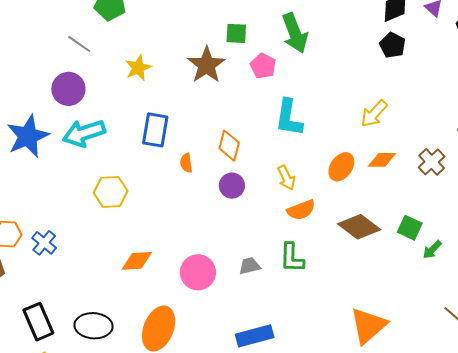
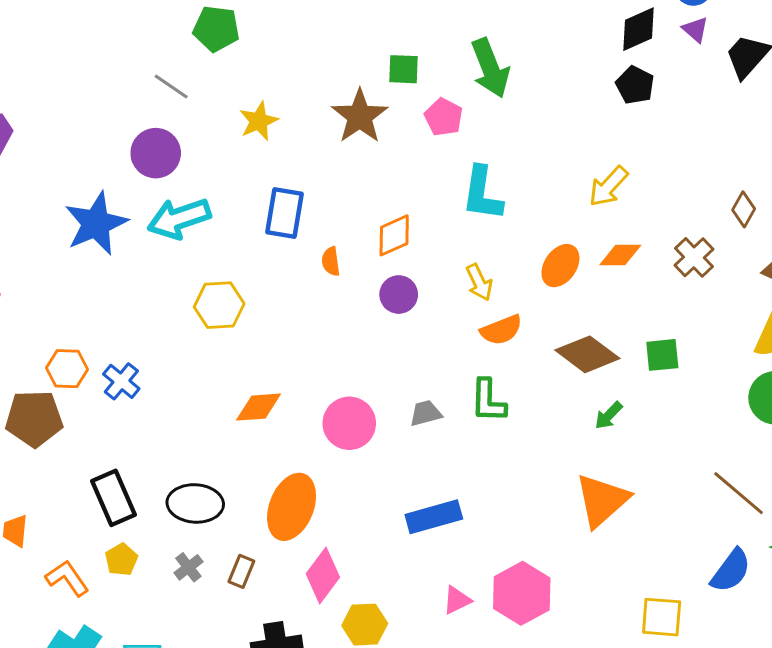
orange diamond: (229, 146) -> (394, 235), turned 52
green square: (410, 228) -> (662, 355), turned -30
green arrow: (432, 250) -> (609, 415), moved

